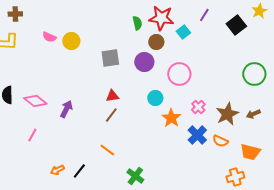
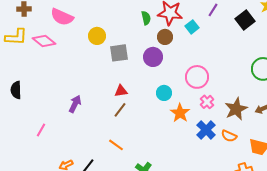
pink semicircle: (49, 37) -> (62, 17), moved, size x1.6
yellow circle: (71, 41) -> (97, 36), moved
pink circle: (179, 74) -> (197, 77), moved
pink diamond: (35, 101) -> (44, 41), moved

